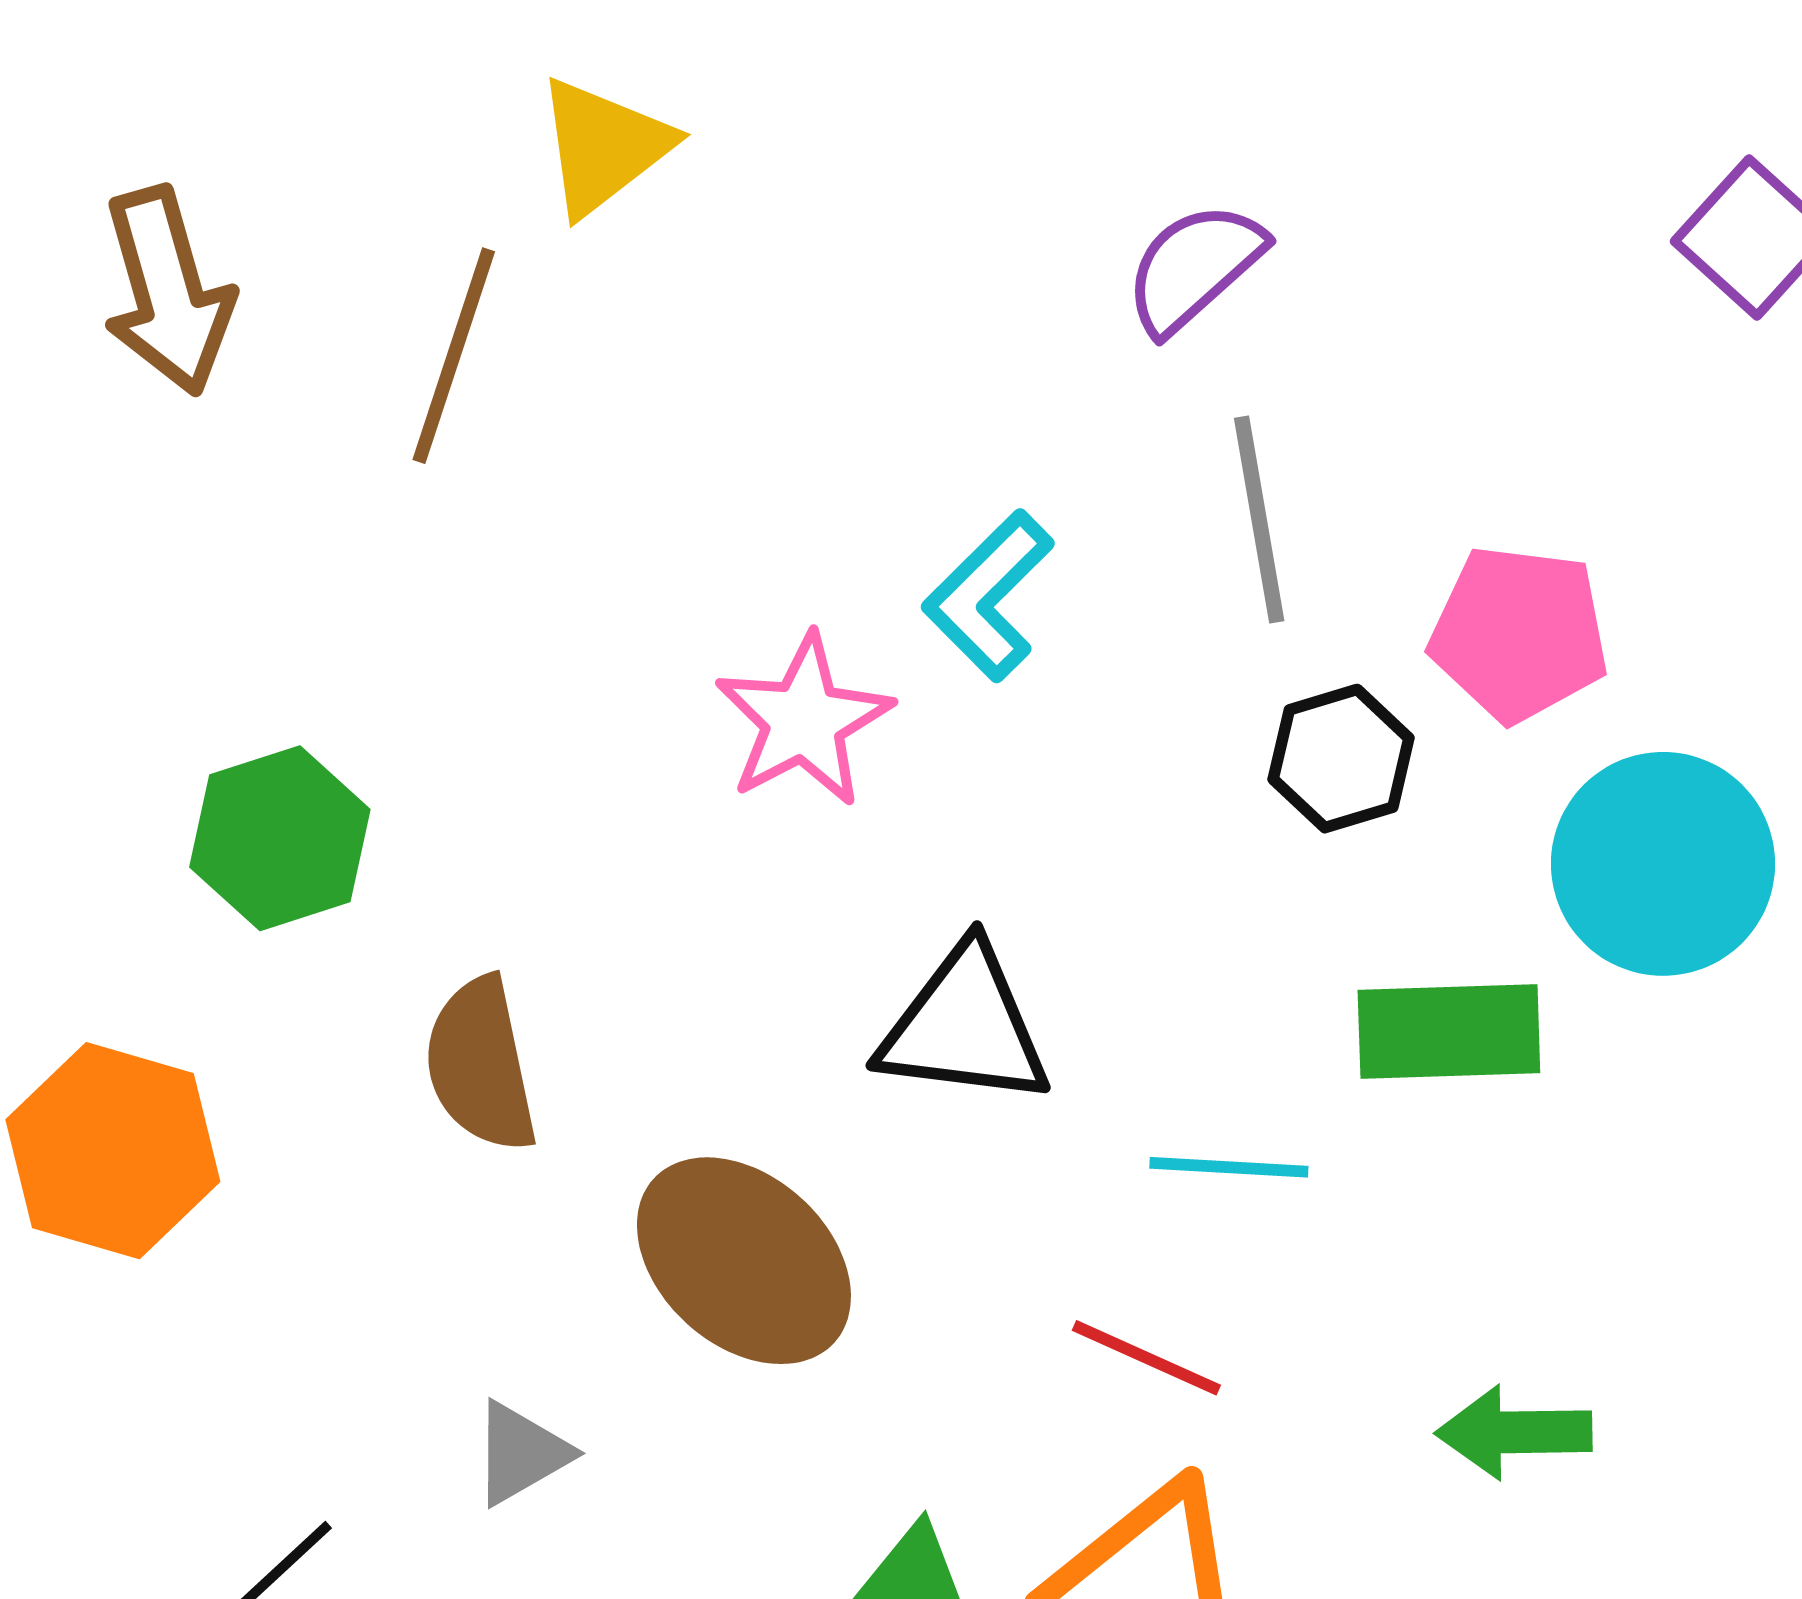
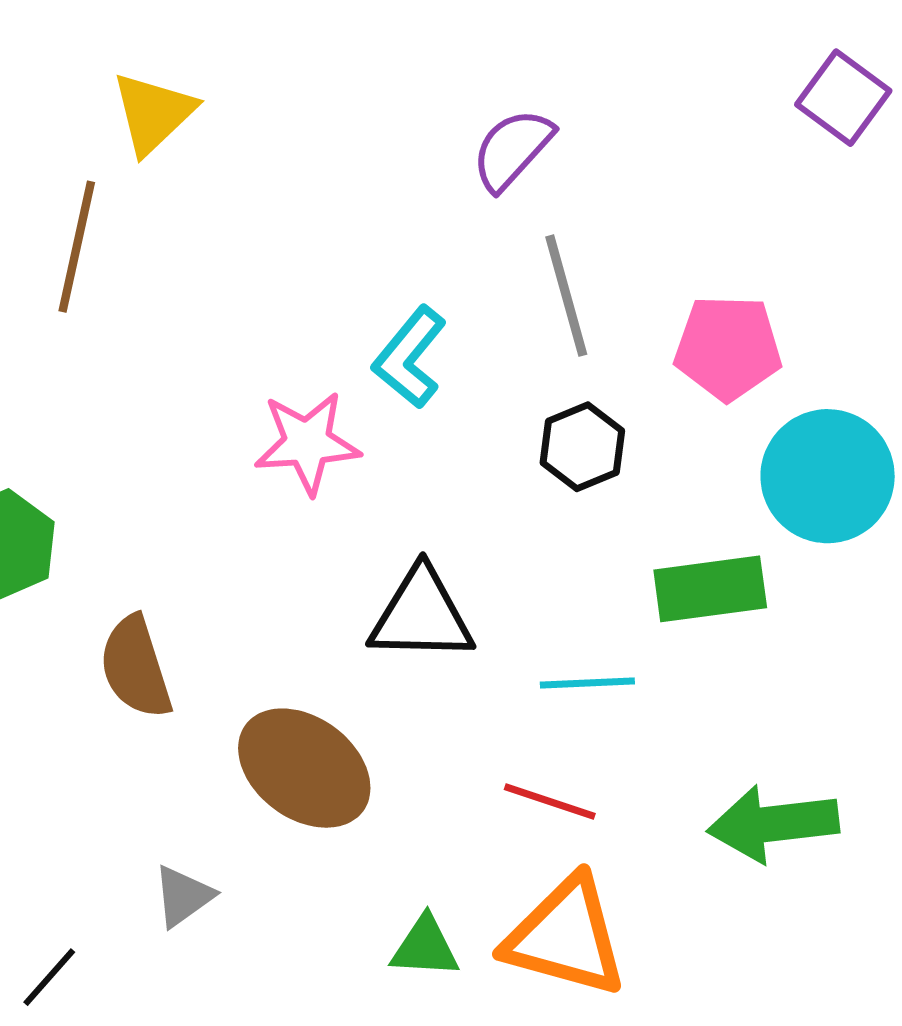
pink star: (804, 721) -> (307, 443), turned 30
black hexagon: (1341, 759) -> (582, 447), moved
green arrow: (1514, 1432) -> (773, 824), size x1.4

